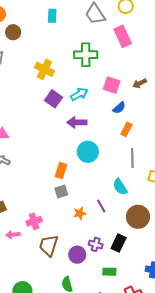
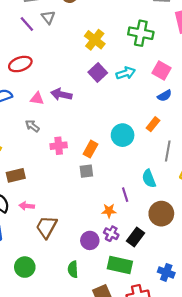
purple arrow: (77, 122) -> (61, 94), moved
orange rectangle: (126, 129) -> (153, 124), moved
orange star: (80, 213) -> (109, 211), moved
pink cross: (34, 221) -> (59, 146), moved
brown trapezoid: (49, 245) -> (46, 227), moved
green rectangle: (109, 272) -> (120, 265), size x1.6

